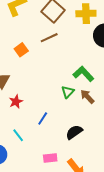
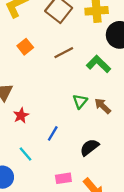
brown line: (49, 38) -> (64, 53), moved
orange square: (21, 50) -> (25, 47), moved
green L-shape: (83, 74) -> (98, 64), moved

